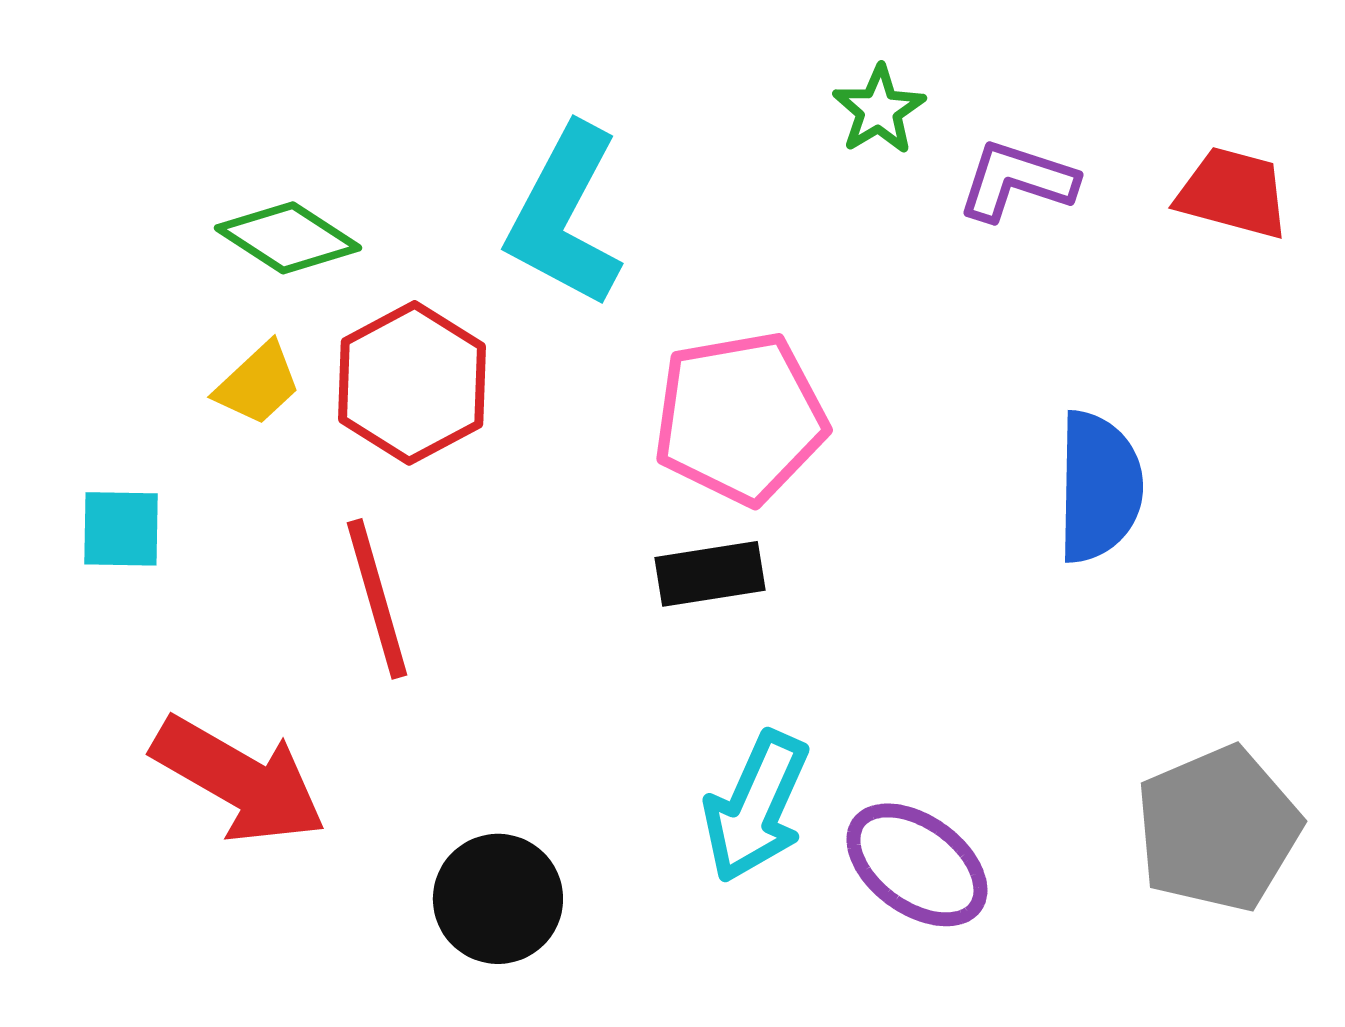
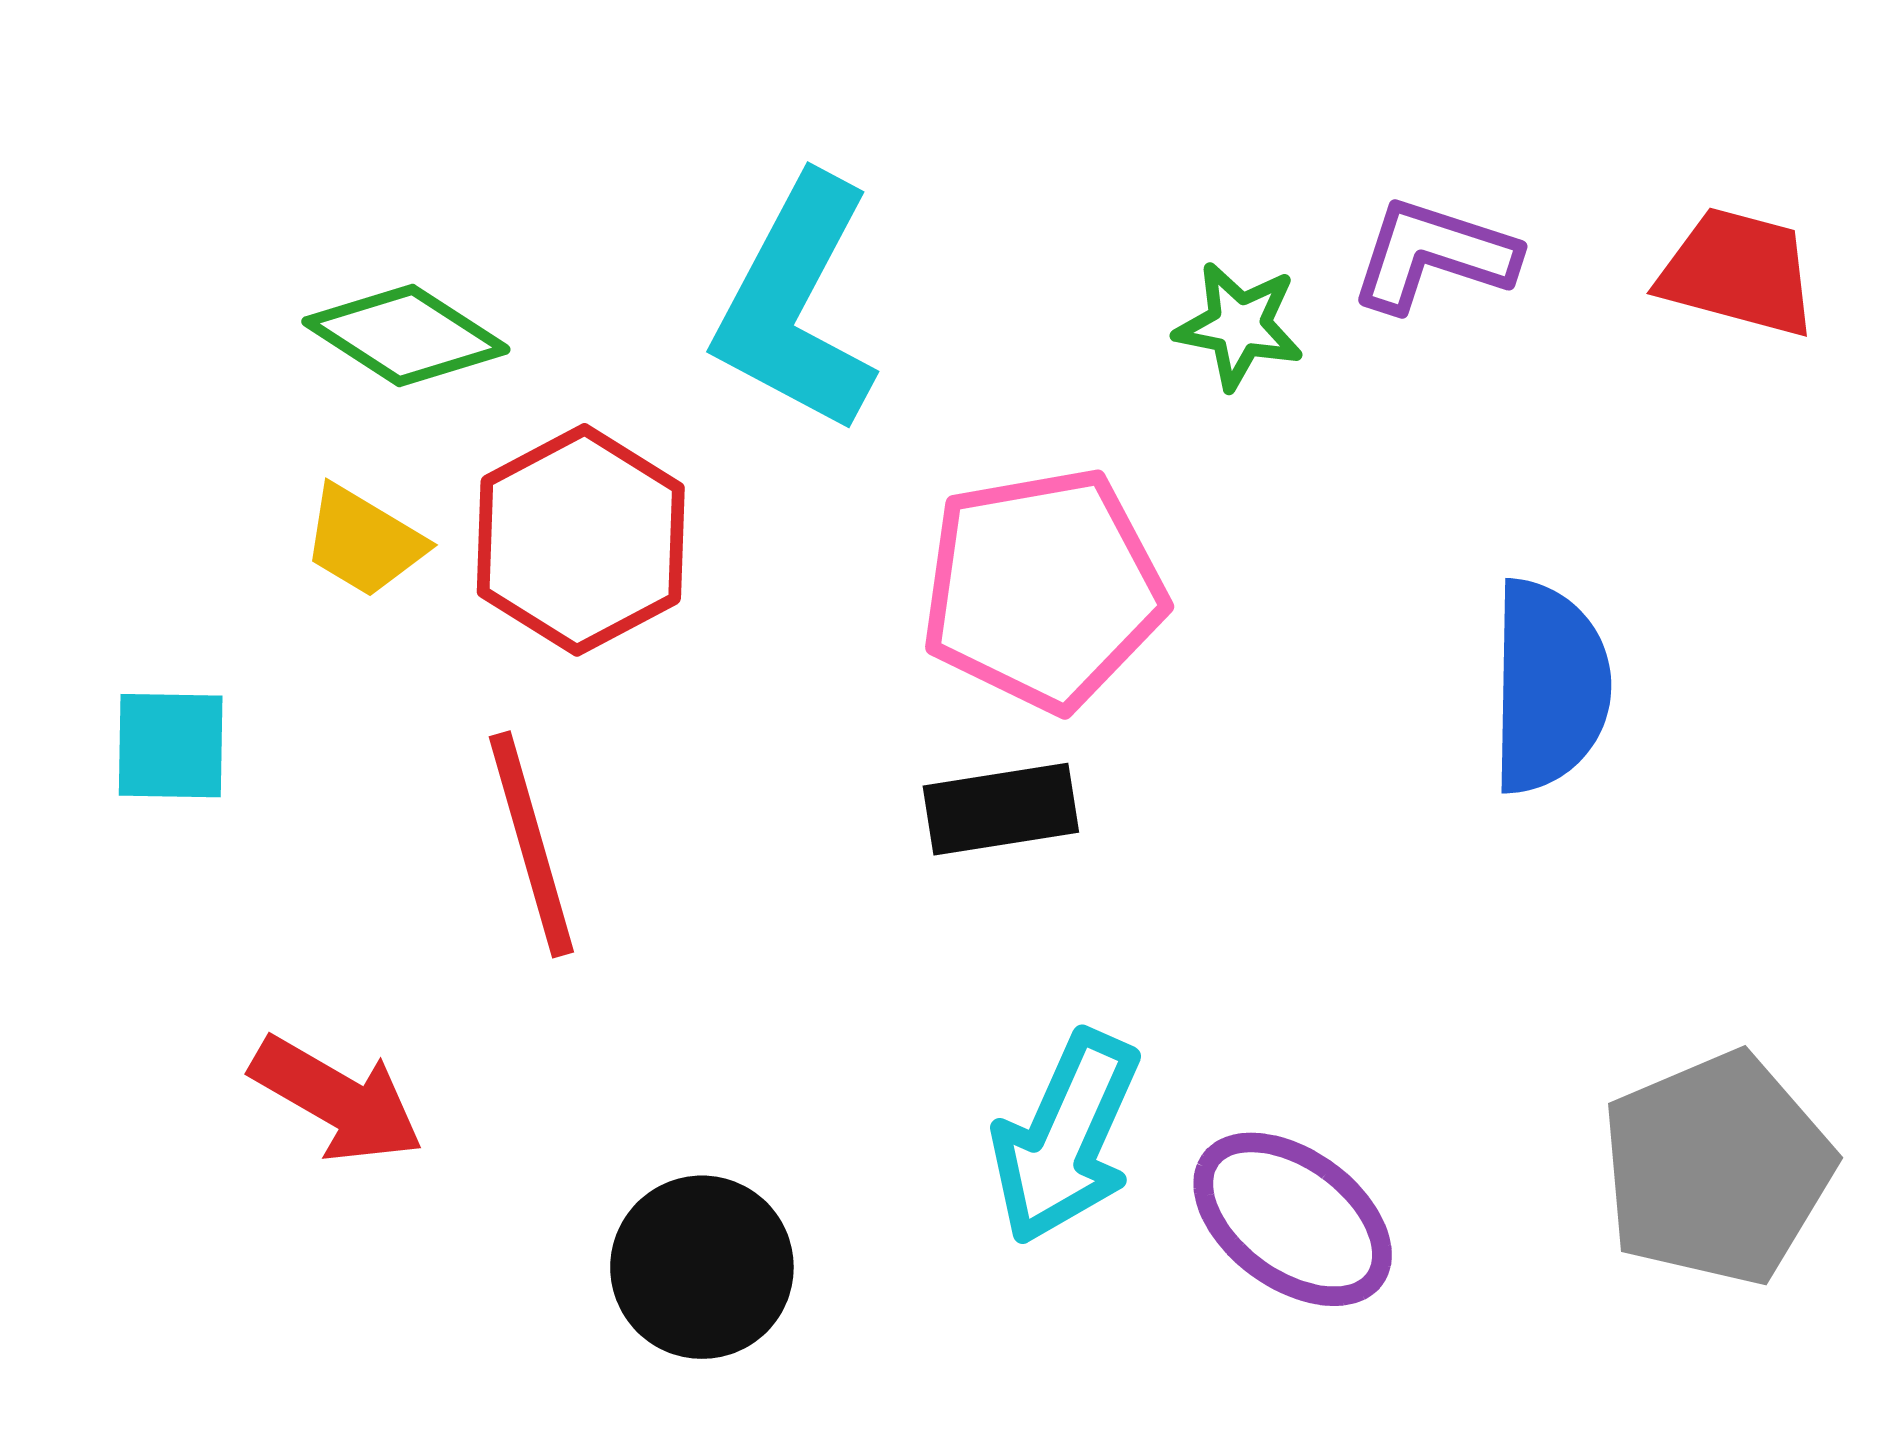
green star: (879, 110) -> (1239, 326), moved, turned -30
yellow trapezoid: (258, 384) -> (364, 541), turned 74
red arrow: (239, 780) -> (337, 1099), size x0.7

